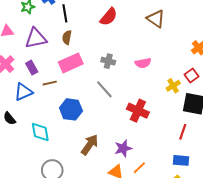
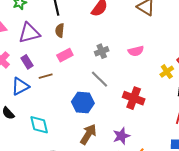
gray cross: (108, 61) -> (102, 51), turned -32
pink rectangle: (71, 63) -> (65, 55), size x0.7
blue hexagon: (71, 109) -> (83, 102), moved

